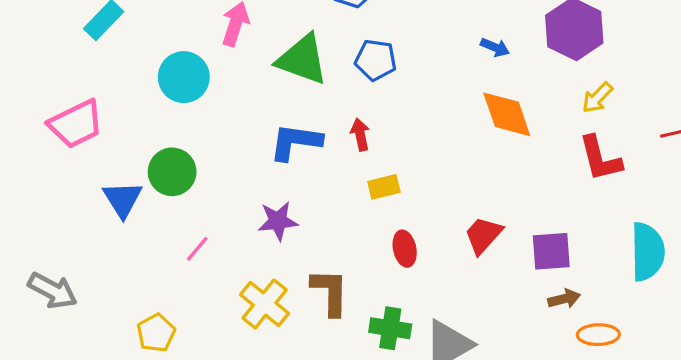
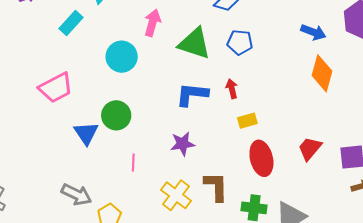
blue arrow: (495, 47) -> (313, 32), size x1.4
orange diamond: (507, 114) -> (322, 73), turned 36
pink line: (197, 249) -> (133, 162), turned -36
red ellipse: (405, 249) -> (261, 158), size x1.6
gray arrow: (53, 291) -> (76, 195), moved

